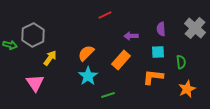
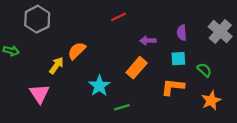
gray hexagon: (33, 35) -> (37, 19), moved
orange semicircle: (86, 53) -> (77, 51), moved
green semicircle: (181, 62) -> (204, 70), turned -40

